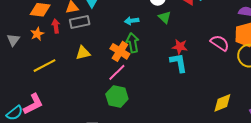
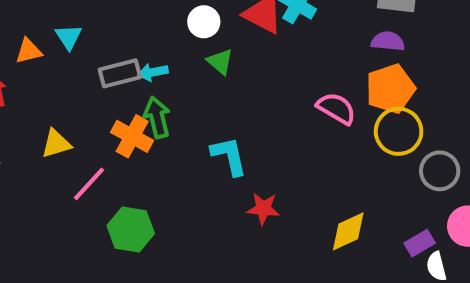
gray rectangle: (80, 22) -> (120, 73), moved
red star: (180, 47) -> (263, 209), moved
cyan L-shape: (179, 63) -> (229, 156), moved
pink line: (117, 72) -> (89, 184), moved

